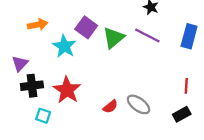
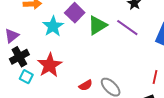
black cross: (32, 86) -> (19, 57), turned -30
cyan square: (43, 116) -> (26, 77), moved

